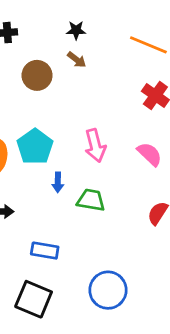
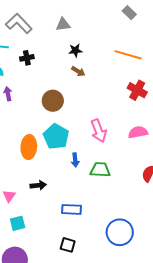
brown circle: (37, 75) -> (53, 101), moved
pink semicircle: (150, 154) -> (138, 132), turned -48
black square: (34, 299) -> (68, 245), size x0.6

